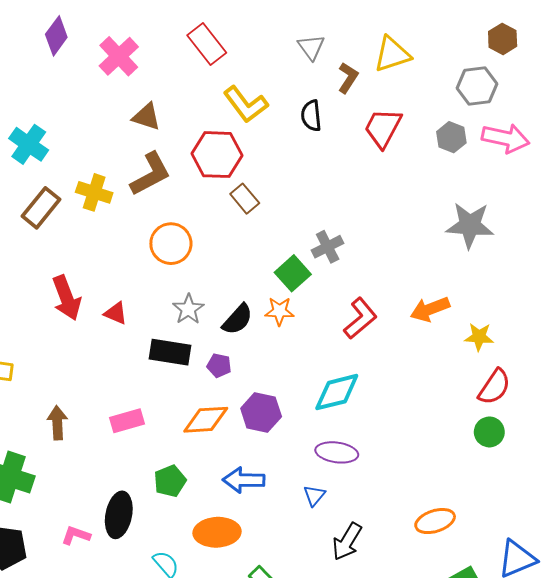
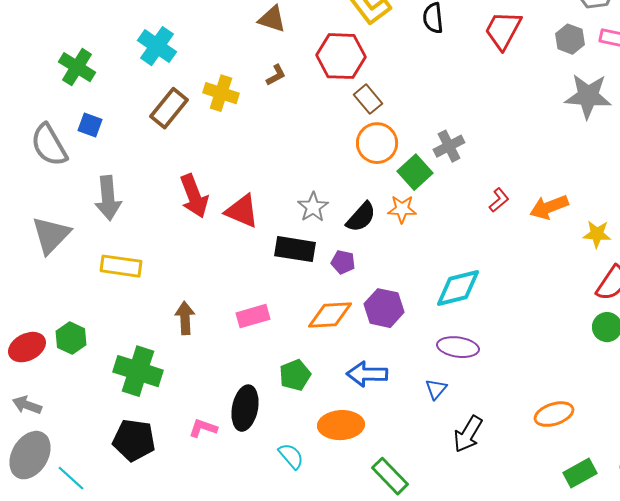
brown L-shape: (150, 174) -> (276, 75), size x0.5
gray star: (470, 225) -> (588, 96), moved
orange circle: (171, 244) -> (377, 143), moved
red triangle: (116, 313) -> (242, 211), size x1.5
red L-shape: (360, 318) -> (499, 200), moved, size x0.6

